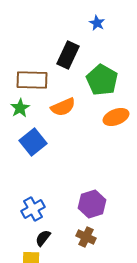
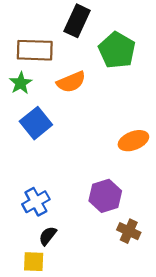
orange ellipse: (116, 117) -> (133, 141), moved
brown cross: (86, 237) -> (129, 231), moved

